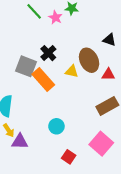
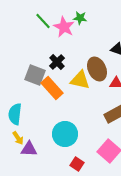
pink star: (55, 17) -> (64, 27), size x1.5
yellow triangle: (72, 71) -> (80, 80), size x1.5
cyan circle: (56, 126) -> (65, 134), size x1.6

